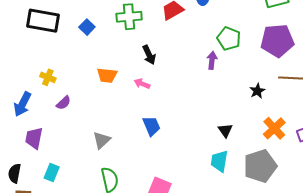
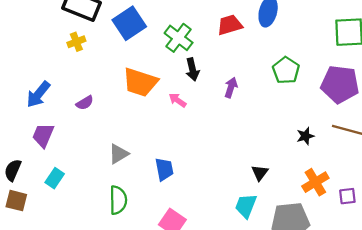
green cross: (129, 17) -> (179, 38), moved, turned 30
blue square: (87, 27) -> (129, 23), size x1.8
purple arrow: (212, 60) -> (231, 87), moved
orange trapezoid: (107, 75) -> (140, 82), size x1.5
yellow cross: (48, 77) -> (76, 42), moved, turned 35
blue trapezoid: (151, 126) -> (164, 169), moved

